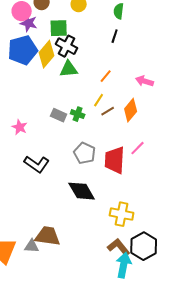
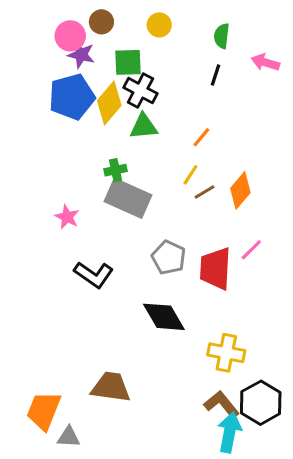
pink arrow: (145, 81) -> (265, 62), moved
green cross: (78, 114) -> (116, 170), moved, turned -32
gray rectangle: (59, 115) -> (128, 198), size x1.8
gray triangle: (32, 246) -> (69, 437), moved

